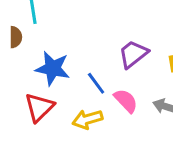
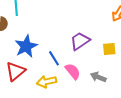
blue star: (53, 68) -> (26, 46), turned 30

